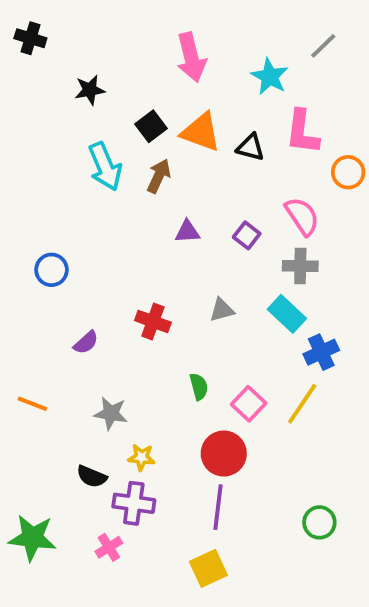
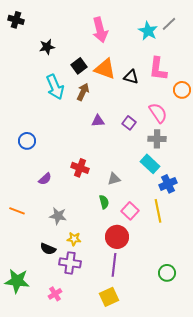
cyan star: (270, 77) -> (148, 31), moved
gray triangle: (222, 310) -> (114, 179), moved
yellow line: (302, 404) -> (158, 211), turned -45
pink cross: (109, 547) -> (55, 294), moved

